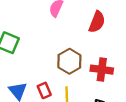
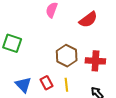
red semicircle: (97, 22) -> (88, 20), turned 36

